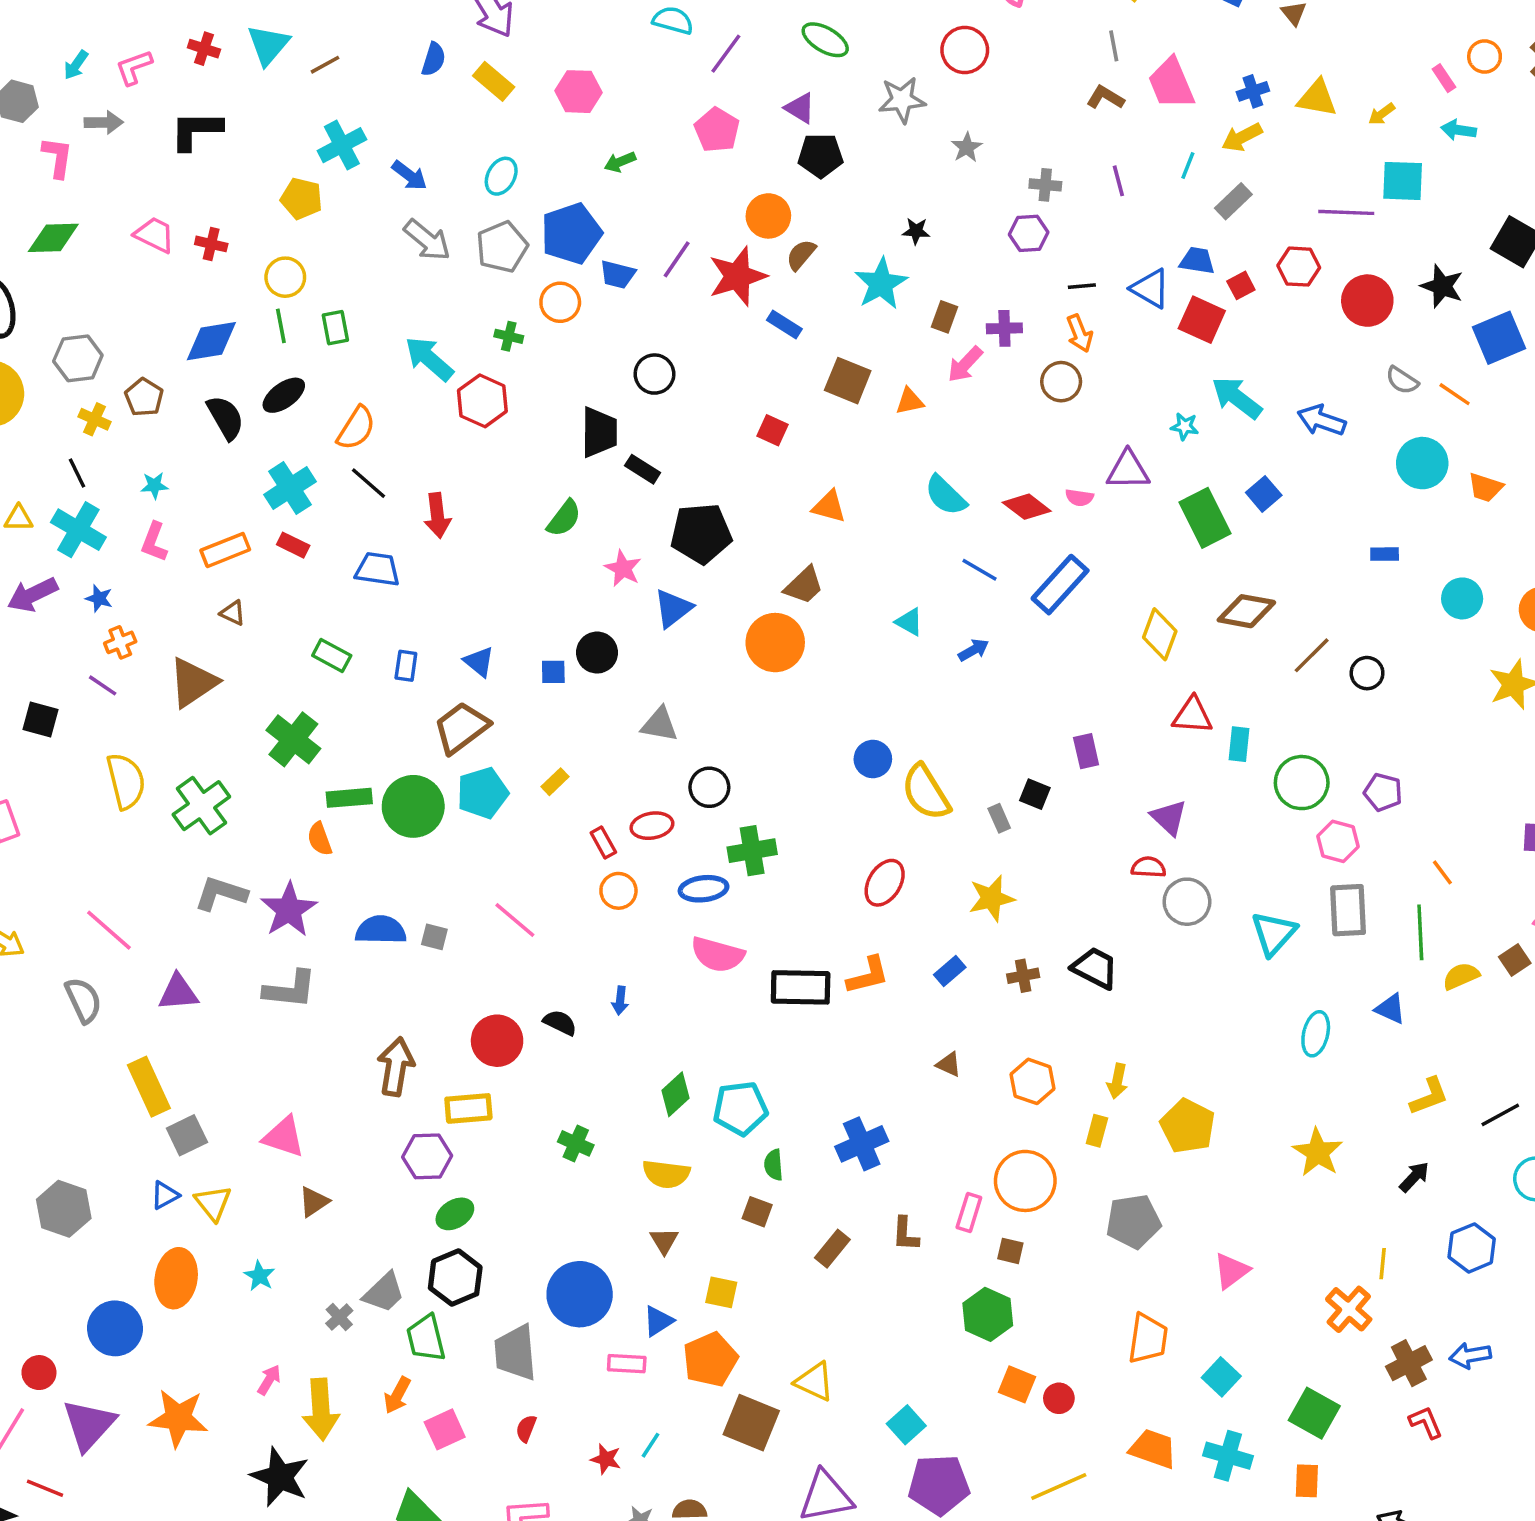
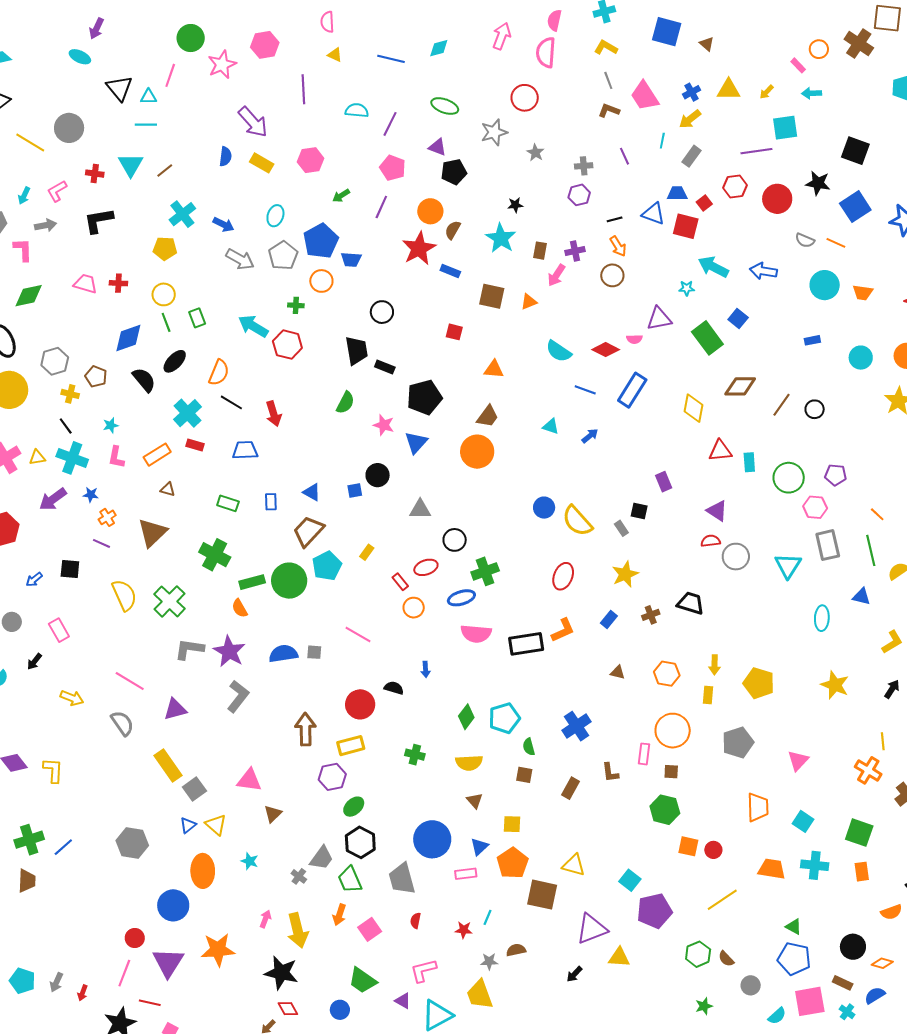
purple line: (677, 259) -> (381, 207), moved
gray L-shape: (290, 989) -> (238, 696), turned -48

